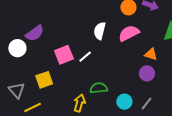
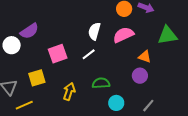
white line: (85, 57) -> (89, 54), moved
green semicircle: (99, 88) -> (101, 83), moved
yellow arrow: (79, 103) -> (69, 92), moved
gray line: (147, 103) -> (148, 106), moved

